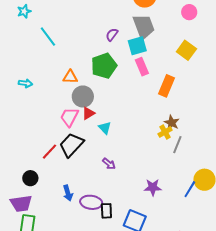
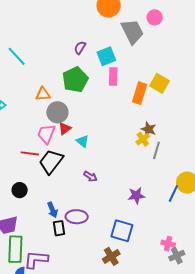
gray trapezoid: (144, 27) -> (132, 32), moved
yellow square: (186, 50) -> (160, 83), moved
pink rectangle: (142, 67) -> (113, 77), turned 30
red line: (50, 152) -> (30, 153), moved, turned 60
black circle: (30, 178) -> (20, 190), moved
black rectangle: (106, 211) -> (59, 228), moved

